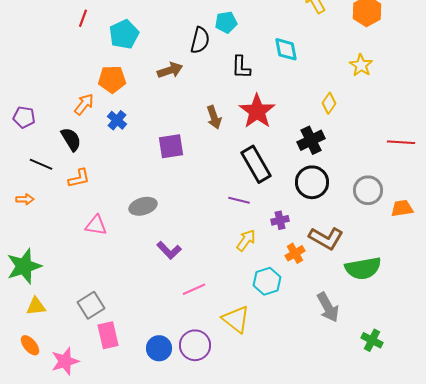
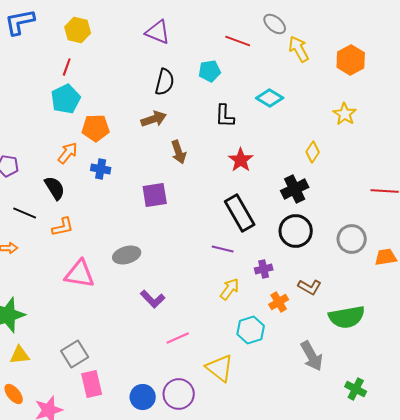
cyan pentagon: (124, 34) -> (66, 99), moved
black semicircle: (200, 40) -> (165, 82), moved
cyan diamond: (286, 49) -> (270, 98), turned -48
red star: (257, 111) -> (241, 160), size x0.7
brown arrow: (214, 117) -> (179, 152), moved
blue cross: (117, 120) -> (101, 169), turned -30
pink triangle: (96, 225) -> (80, 274), size x1.4
brown L-shape: (326, 238) -> (310, 287), size x0.7

